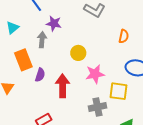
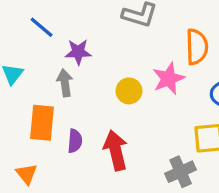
orange semicircle: (124, 36) -> (197, 47), size x1.5
orange rectangle: (23, 60) -> (42, 123), turned 40
pink star: (95, 74) -> (168, 79), moved

